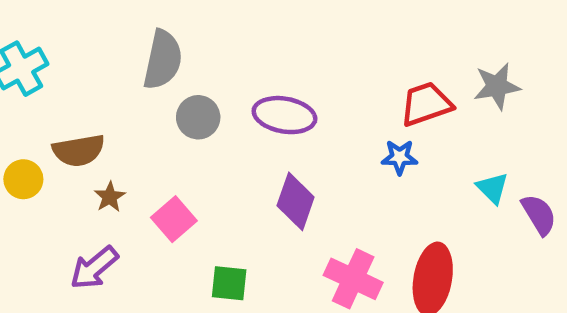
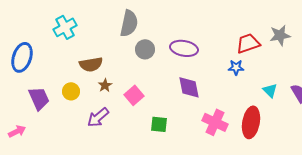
yellow circle: (23, 179) -> (71, 91), moved
cyan triangle: (492, 188) -> (270, 90), moved
purple diamond: (296, 201) -> (189, 87), turned -30

